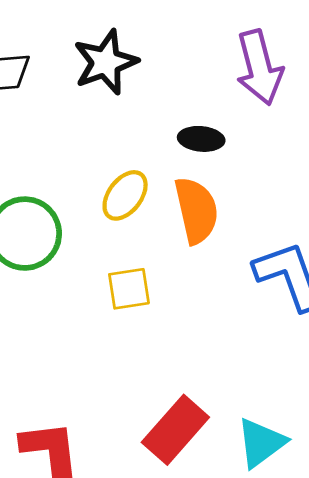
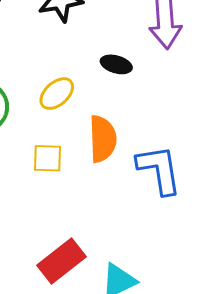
orange semicircle: (196, 210) -> (103, 139), moved

